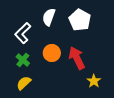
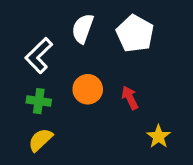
red arrow: (77, 58) -> (130, 98), size x0.6
green cross: (23, 60) -> (39, 101), turned -32

